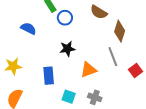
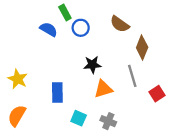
blue semicircle: (28, 28) -> (49, 29), moved
black star: (67, 49) -> (92, 65), moved
yellow star: (13, 66) -> (18, 79), turned 30

